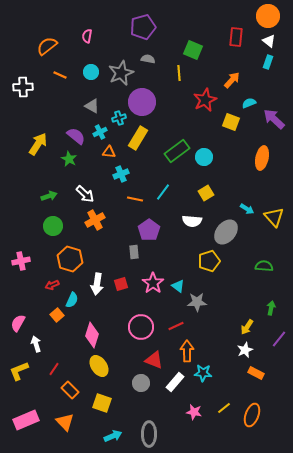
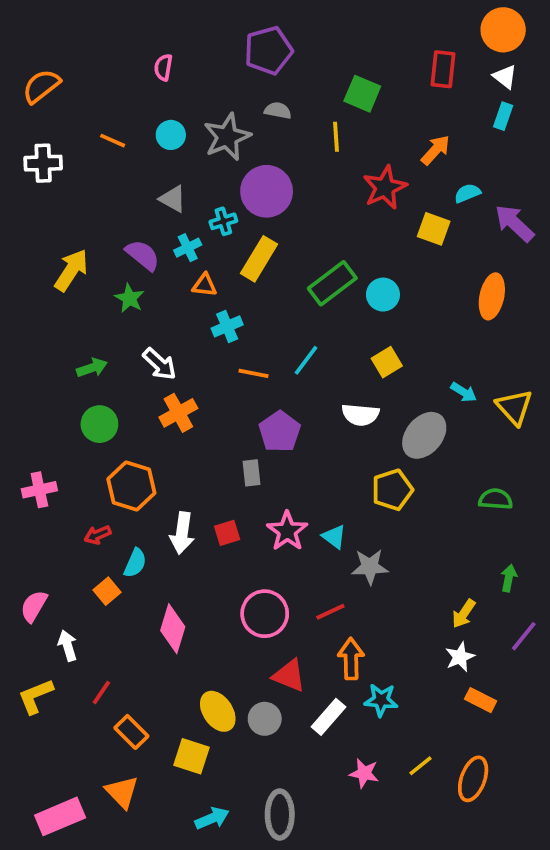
orange semicircle: (47, 46) -> (41, 86), moved
yellow ellipse: (99, 366) -> (218, 711), moved
pink rectangle: (26, 420) -> (60, 816), moved

